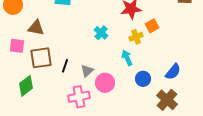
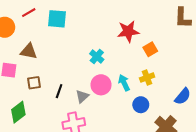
yellow cross: (136, 37) -> (147, 77), moved
brown square: (41, 58) -> (34, 83), size x0.6
blue semicircle: (173, 72) -> (183, 96), moved
pink circle: (105, 83) -> (101, 85), moved

